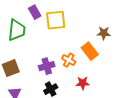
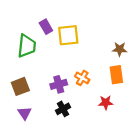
orange rectangle: (90, 51) -> (116, 75), moved, turned 30
red star: (83, 83) -> (106, 102), moved

